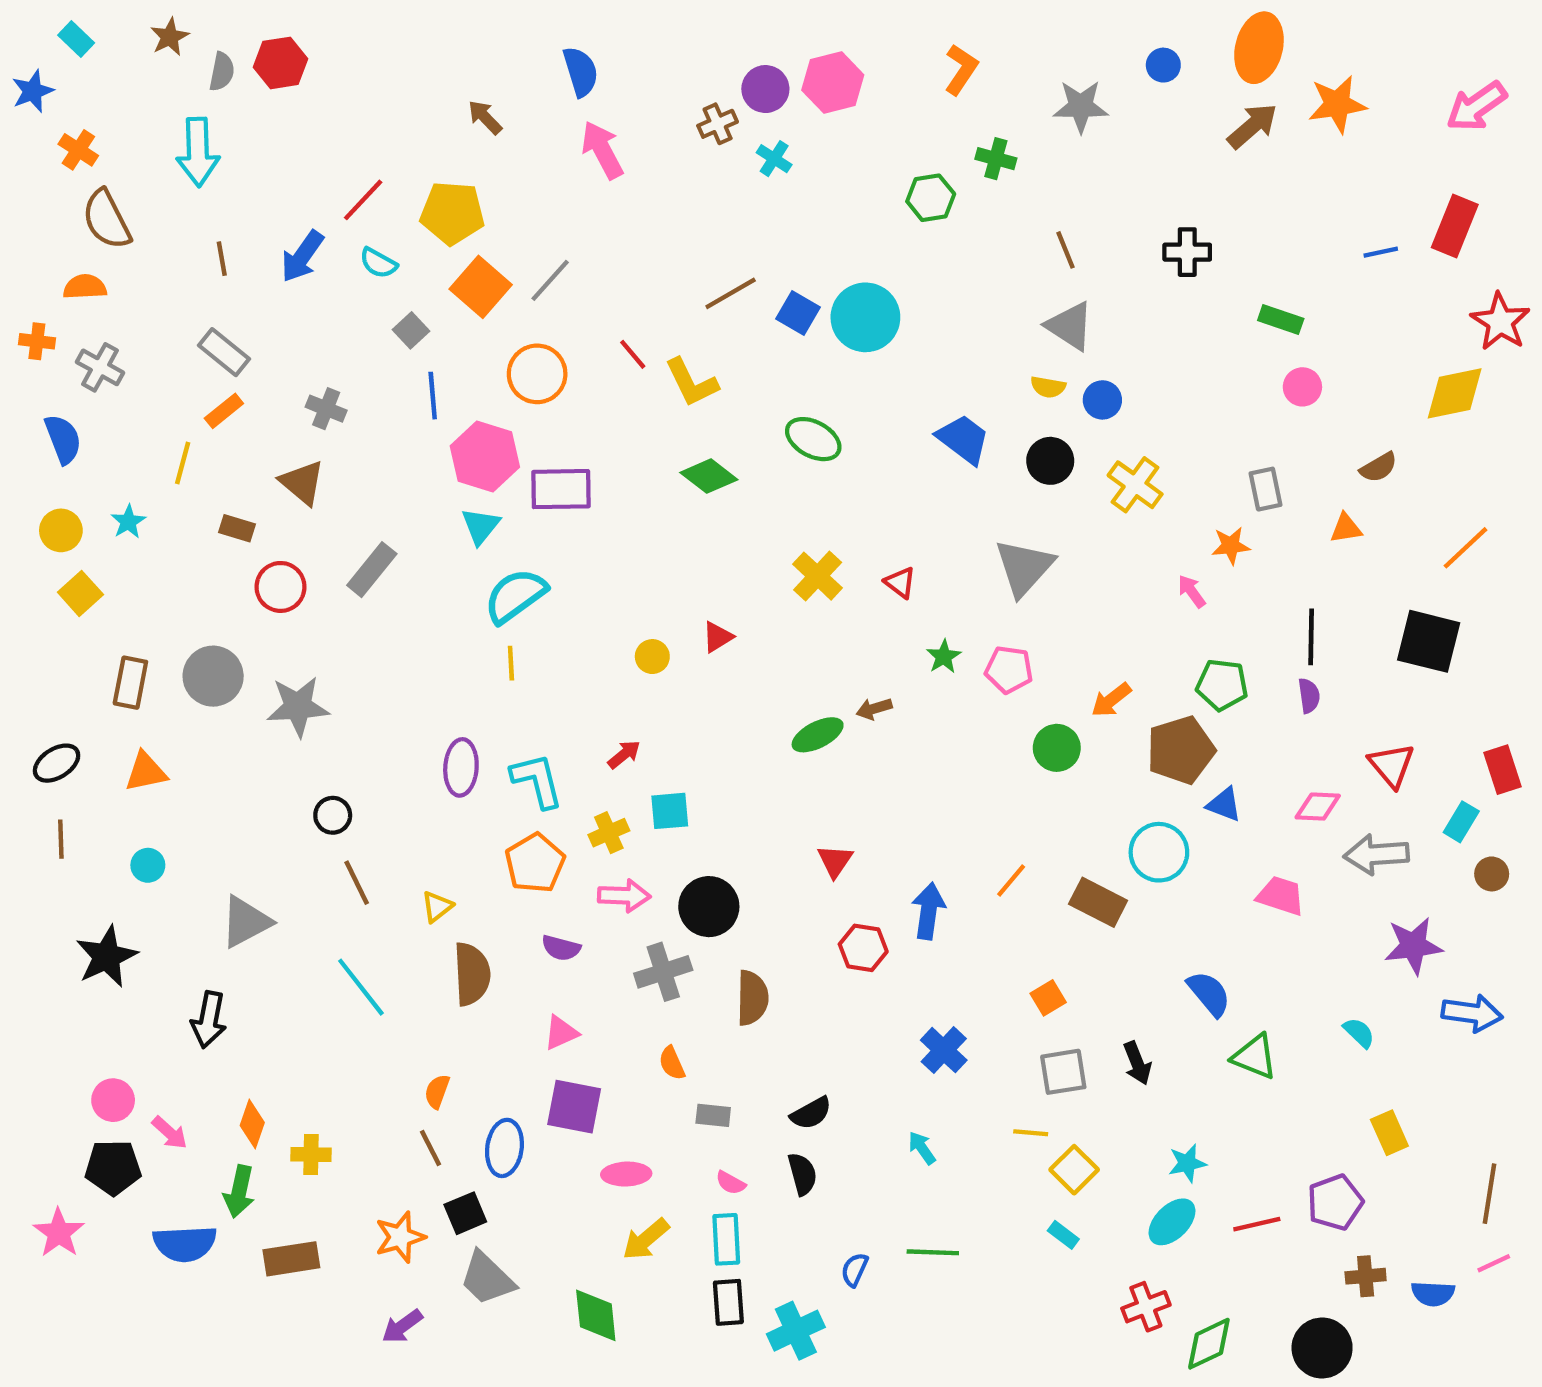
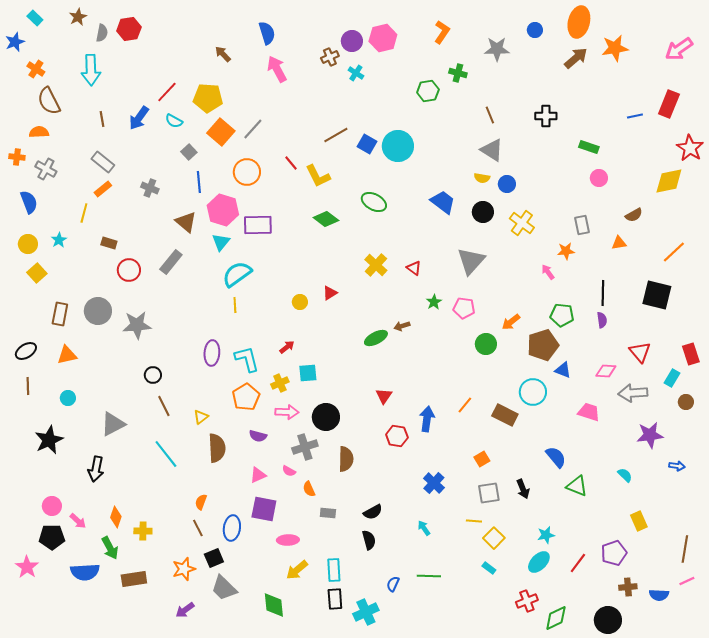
brown triangle: (302, 483) -> (186, 222), moved
blue arrow: (1472, 1013) -> (677, 466), size x0.6
pink semicircle: (731, 1183) -> (289, 471), moved
green arrow: (239, 1191) -> (110, 548), turned -40
red line: (1257, 1224) -> (578, 563), turned -40

